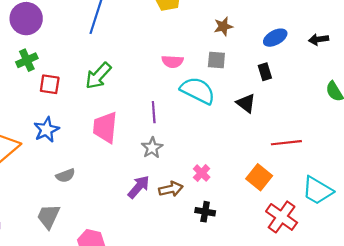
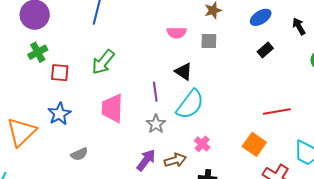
black arrow: (319, 39) -> (299, 26), moved, turned 72
pink semicircle: (172, 62) -> (177, 33), moved
black rectangle: (265, 72) -> (265, 50), moved, turned 70
cyan semicircle: (198, 90) -> (190, 104), moved, turned 104
black triangle: (246, 103) -> (184, 72), moved

